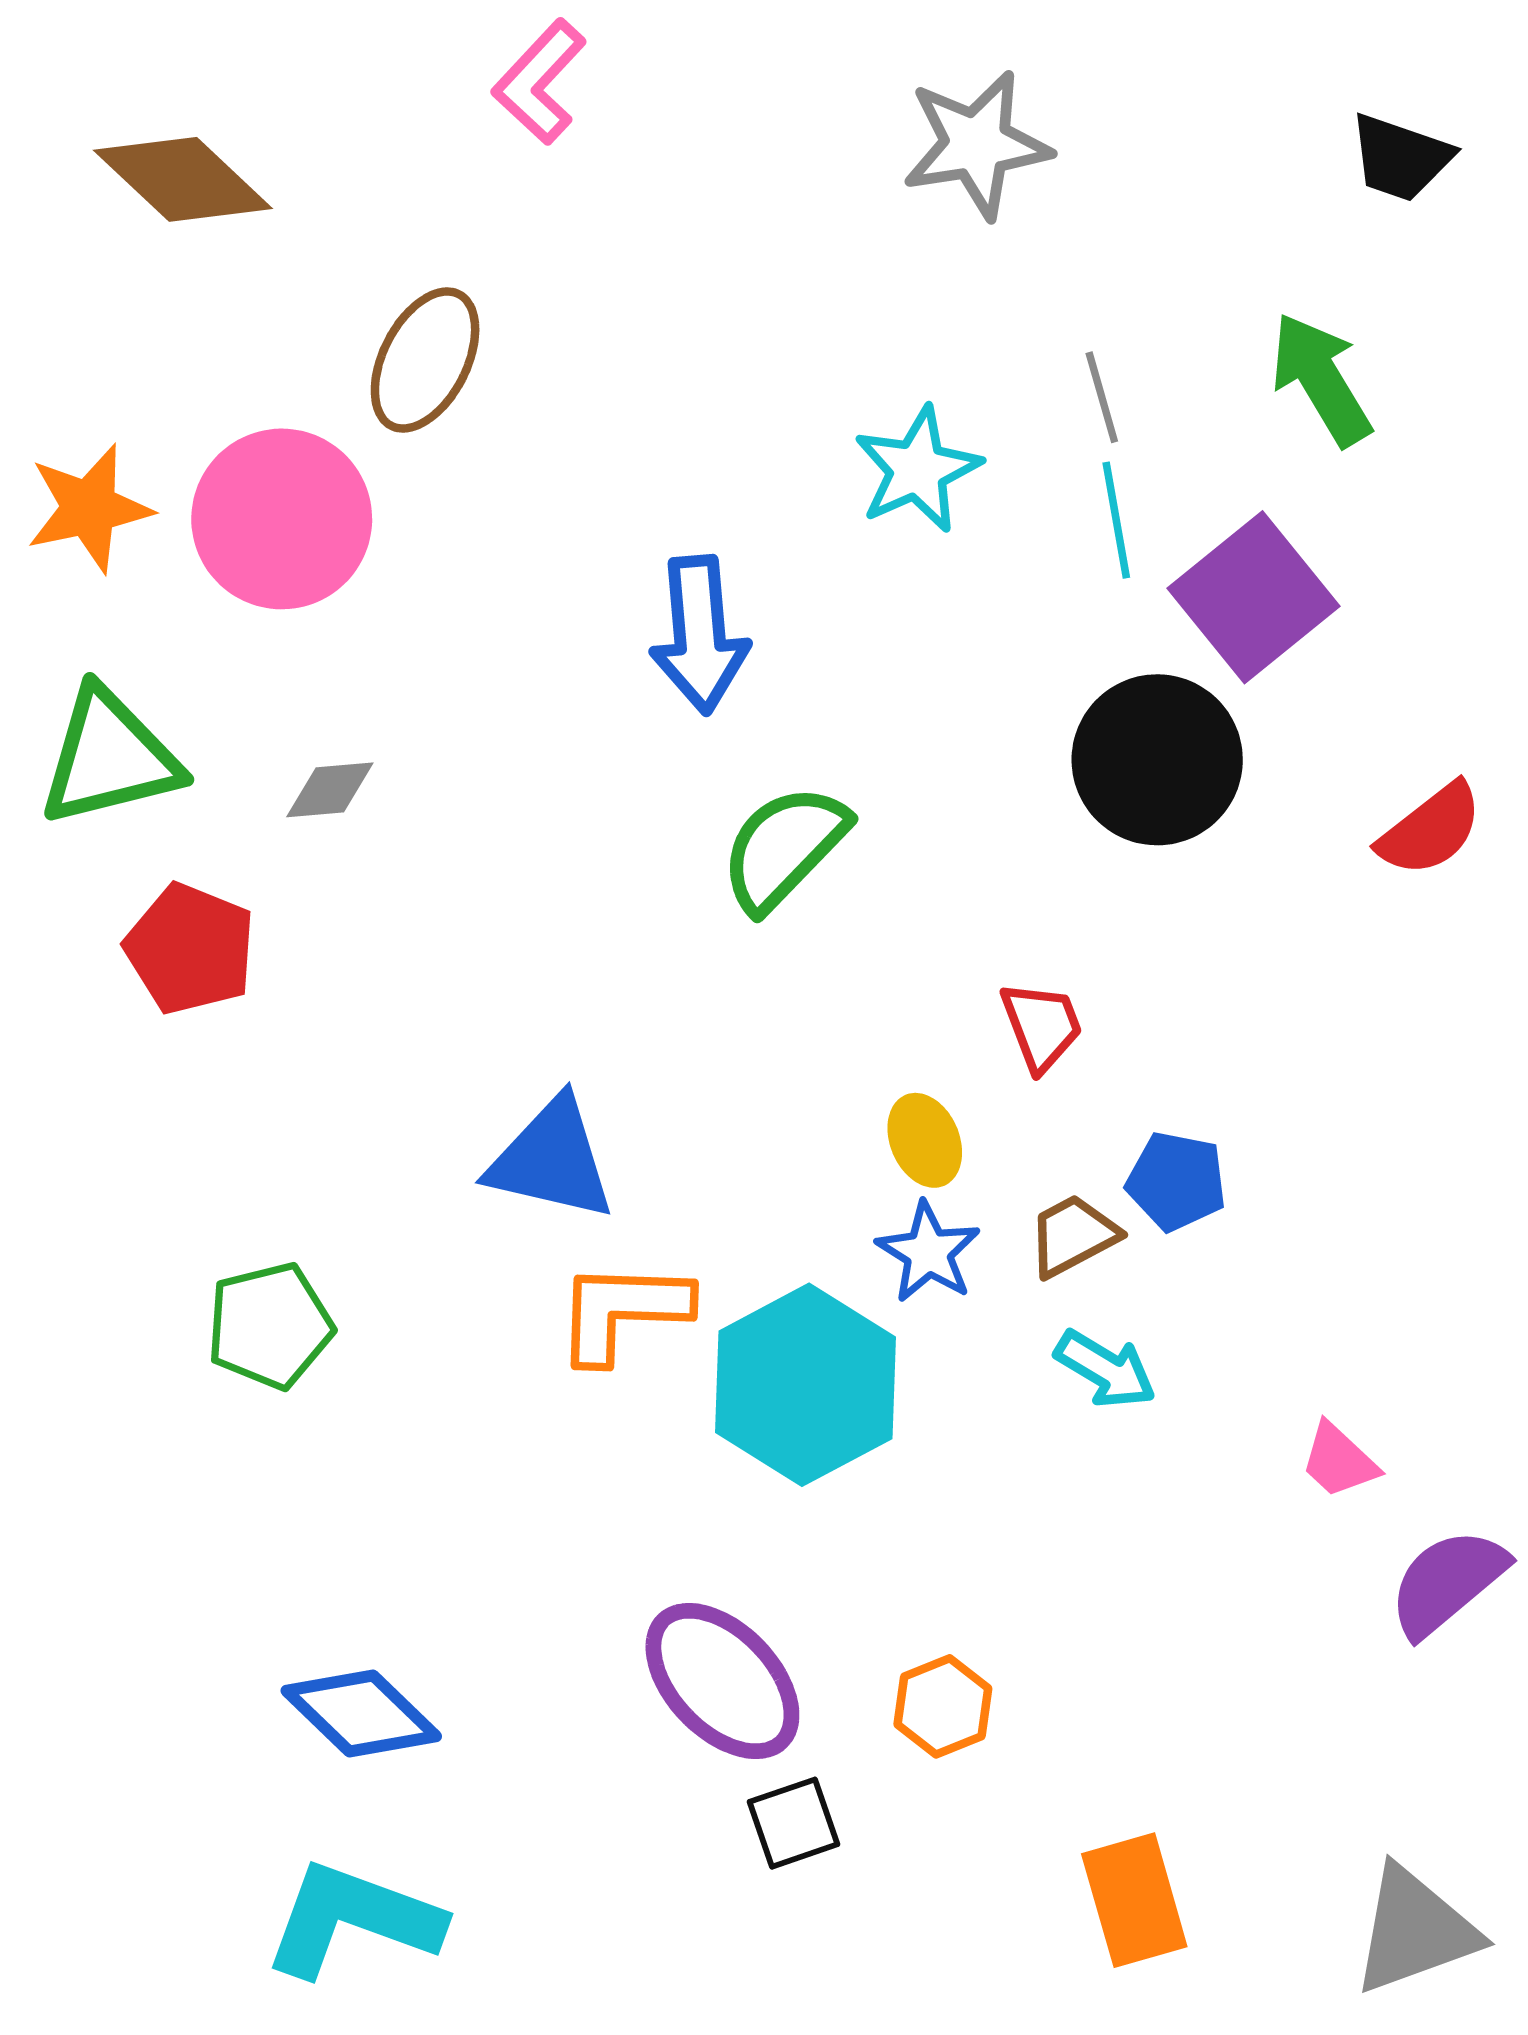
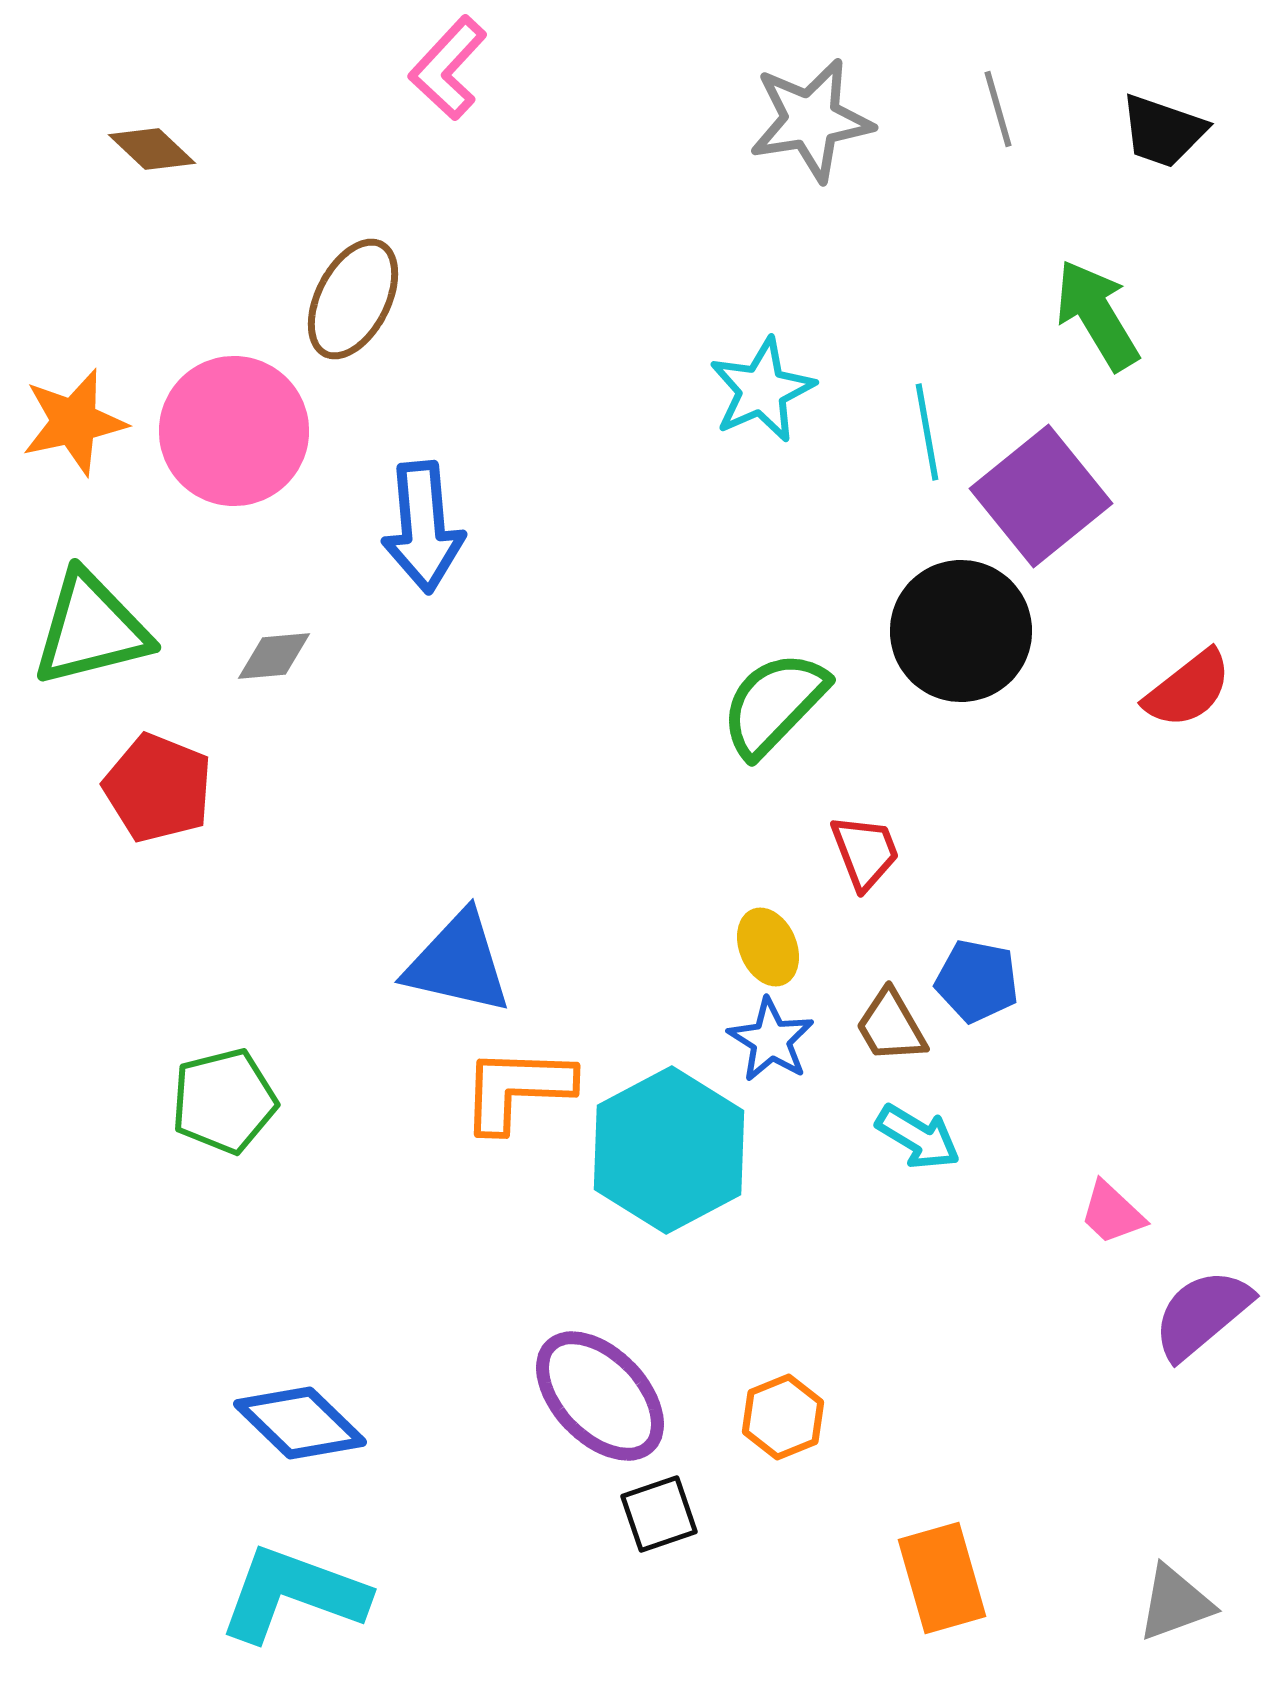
brown diamond: (183, 179) -> (152, 149), size x0.6
gray line: (1102, 397) -> (998, 109), moved
blue arrow: (700, 635) -> (423, 527), moved
green semicircle: (784, 848) -> (774, 704), moved
brown trapezoid: (1073, 1235) -> (891, 1026), turned -92
gray triangle: (1415, 1930) -> (1175, 1603), size x0.7

